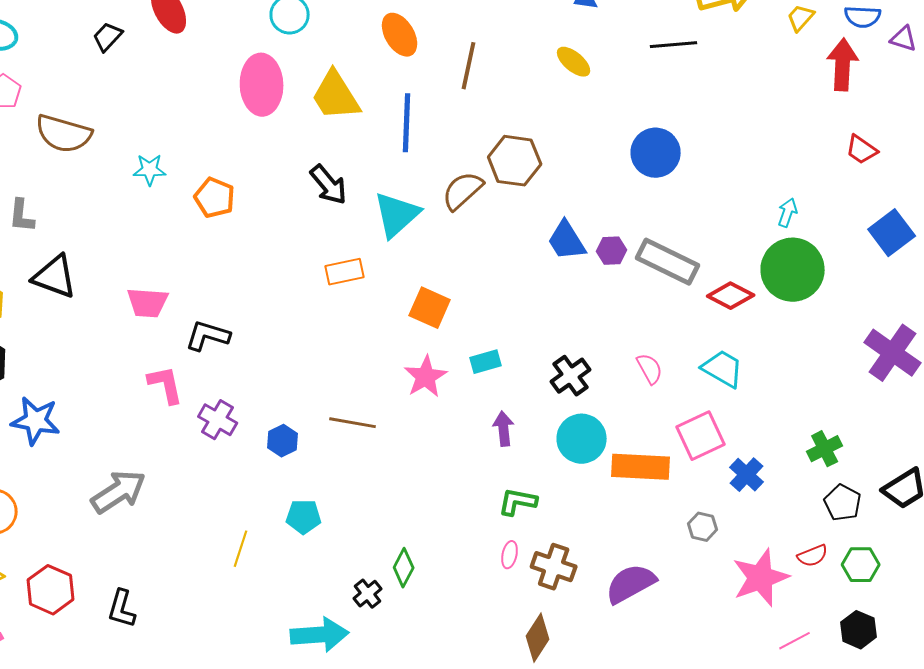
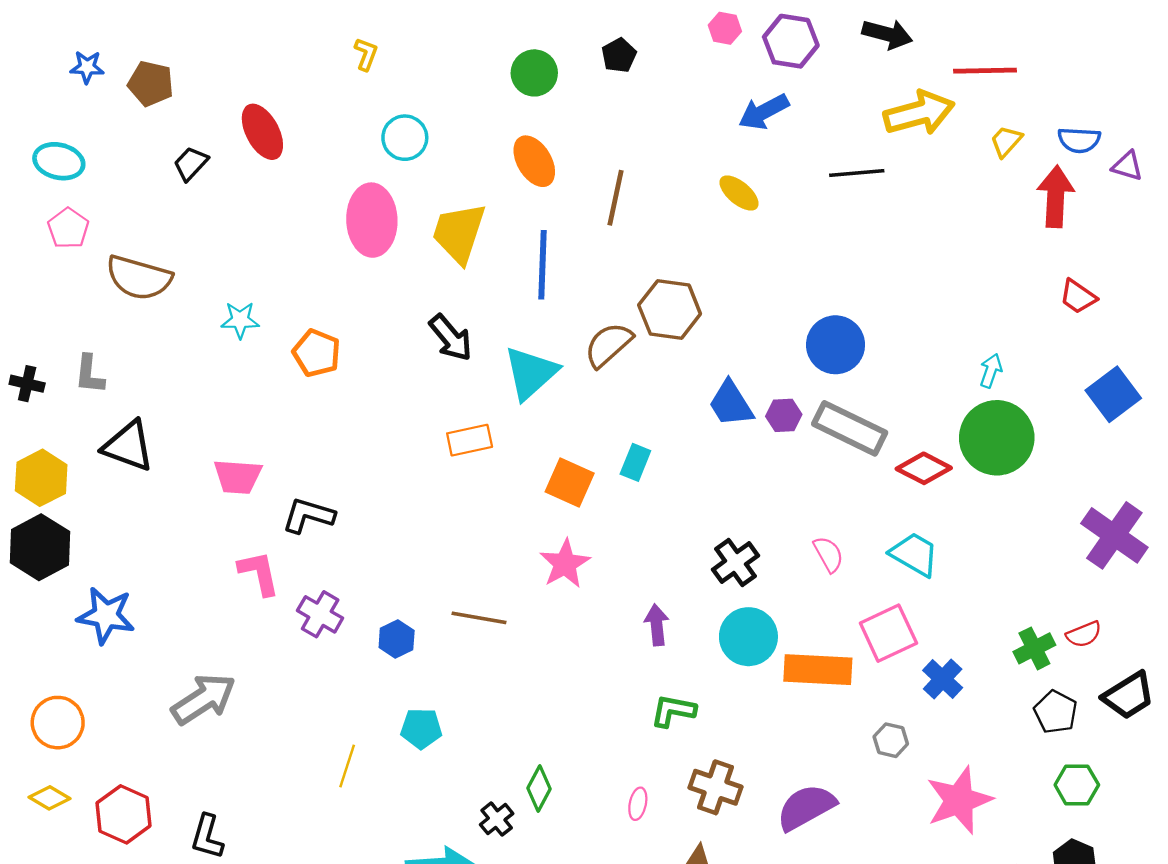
yellow trapezoid: (336, 96) -> (459, 233), turned 50
blue circle: (656, 153) -> (836, 345), moved
cyan rectangle: (486, 362) -> (635, 462), moved, turned -52
pink ellipse: (510, 555) -> (638, 804), moved
red semicircle: (813, 556) -> (1084, 634), moved

